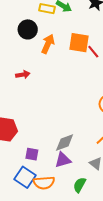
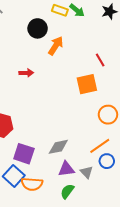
orange square: (79, 43) -> (87, 84), moved, turned -30
purple square: (32, 154) -> (24, 154), size x1.5
purple triangle: (63, 160) -> (66, 169), moved

